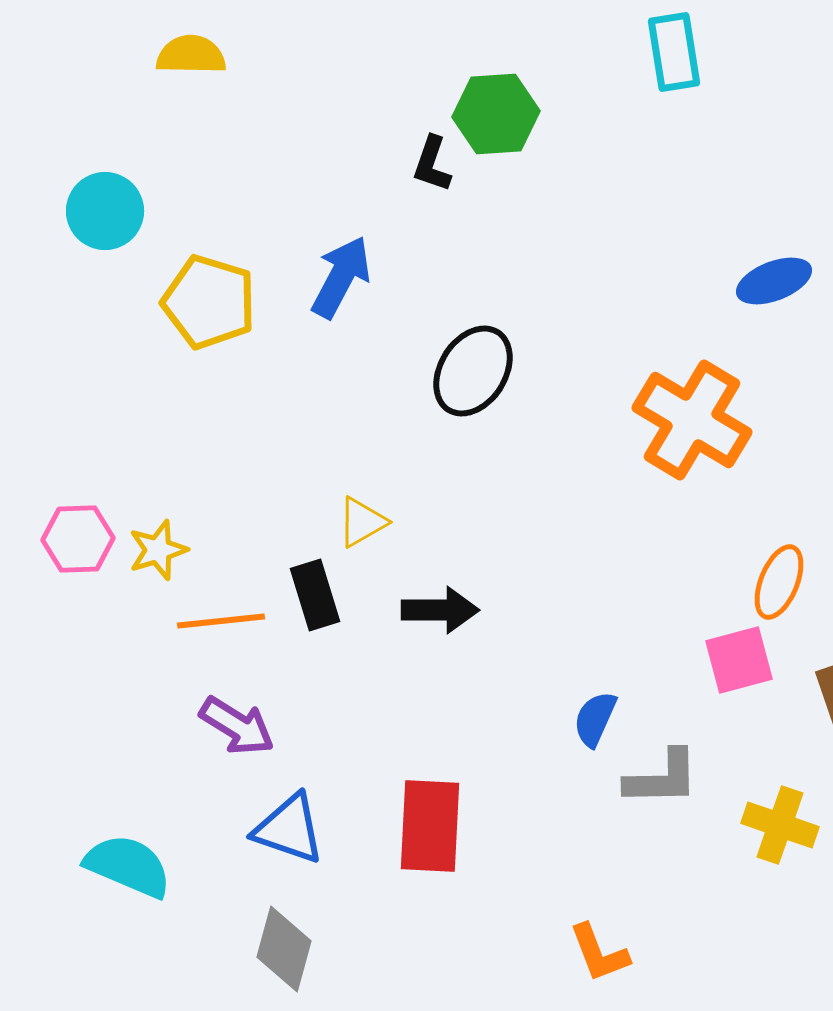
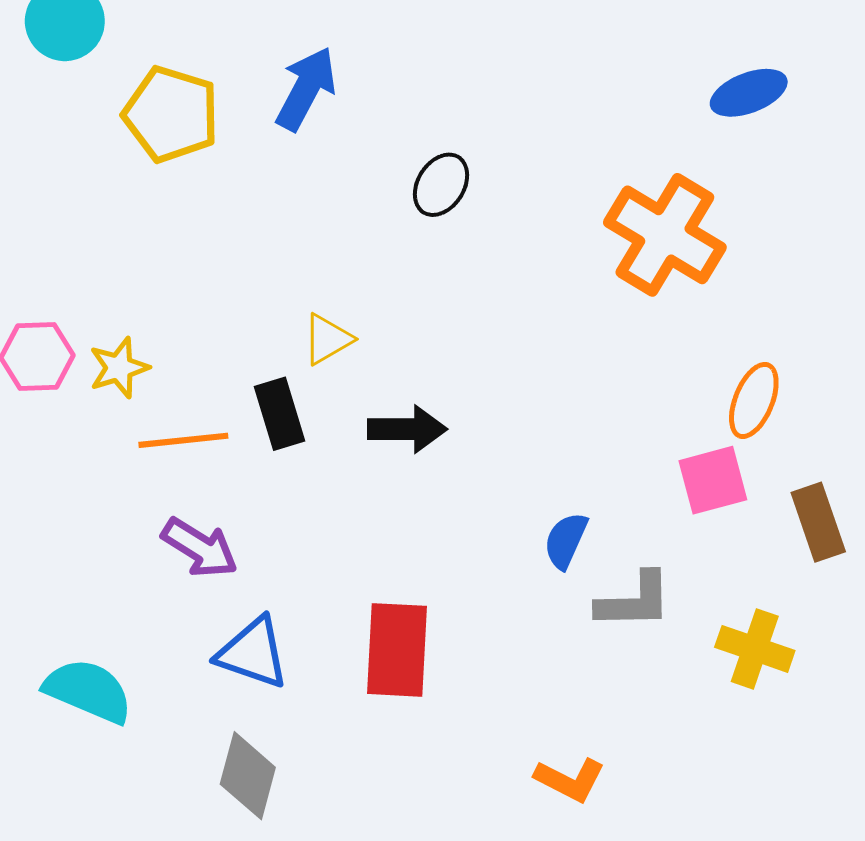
black ellipse: (473, 371) -> (441, 185), size x0.7
orange L-shape: (599, 953) -> (570, 780), turned -42

